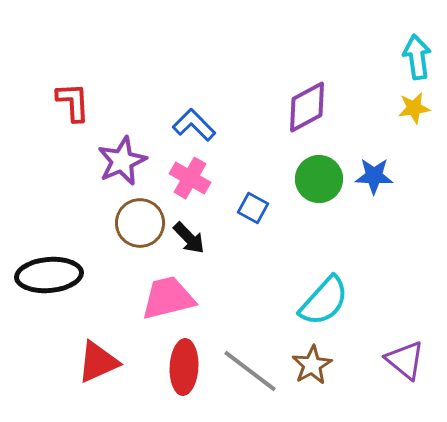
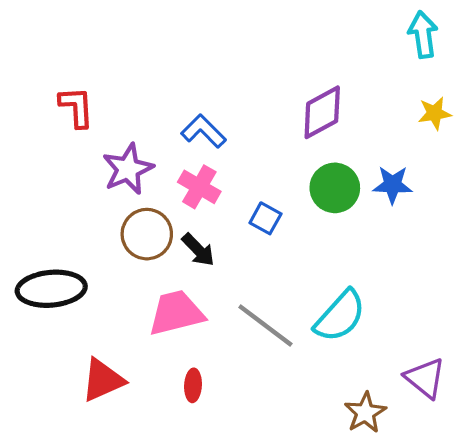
cyan arrow: (417, 57) -> (423, 35), moved
brown star: (312, 365) -> (365, 413), moved
red ellipse: (184, 367) -> (193, 385), size x0.6
gray line: (250, 371) -> (265, 325), moved

